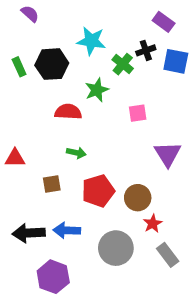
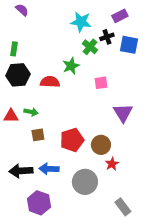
purple rectangle: (164, 22) -> (120, 16), turned -63
cyan star: (91, 41) -> (81, 22), moved
black hexagon: (52, 64) -> (18, 75), moved
green rectangle: (19, 67) -> (14, 49), turned 32
green arrow: (76, 153) -> (31, 112), moved
gray rectangle: (168, 255) -> (123, 207), moved

